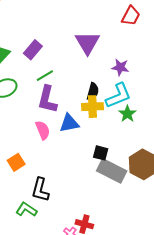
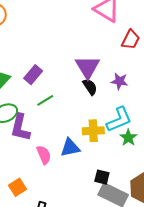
purple star: (120, 67) -> (119, 81), moved
black semicircle: (93, 91) -> (90, 87), moved, turned -48
purple L-shape: (47, 99) -> (20, 127), moved

